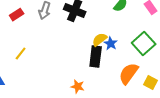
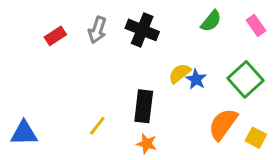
yellow line: (21, 54) -> (97, 126), moved
black rectangle: (96, 57) -> (144, 106), moved

